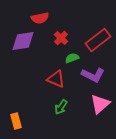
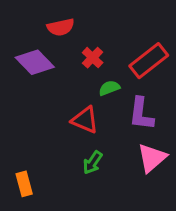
purple diamond: (23, 41) -> (35, 62), turned 55
purple L-shape: (93, 75) -> (141, 114), turned 70

